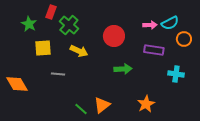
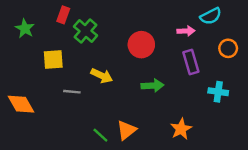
cyan semicircle: (170, 23) -> (211, 16), moved
green star: (29, 24) -> (25, 29), moved
purple rectangle: (154, 50) -> (191, 62), turned 66
yellow arrow: (79, 51) -> (102, 76), moved

